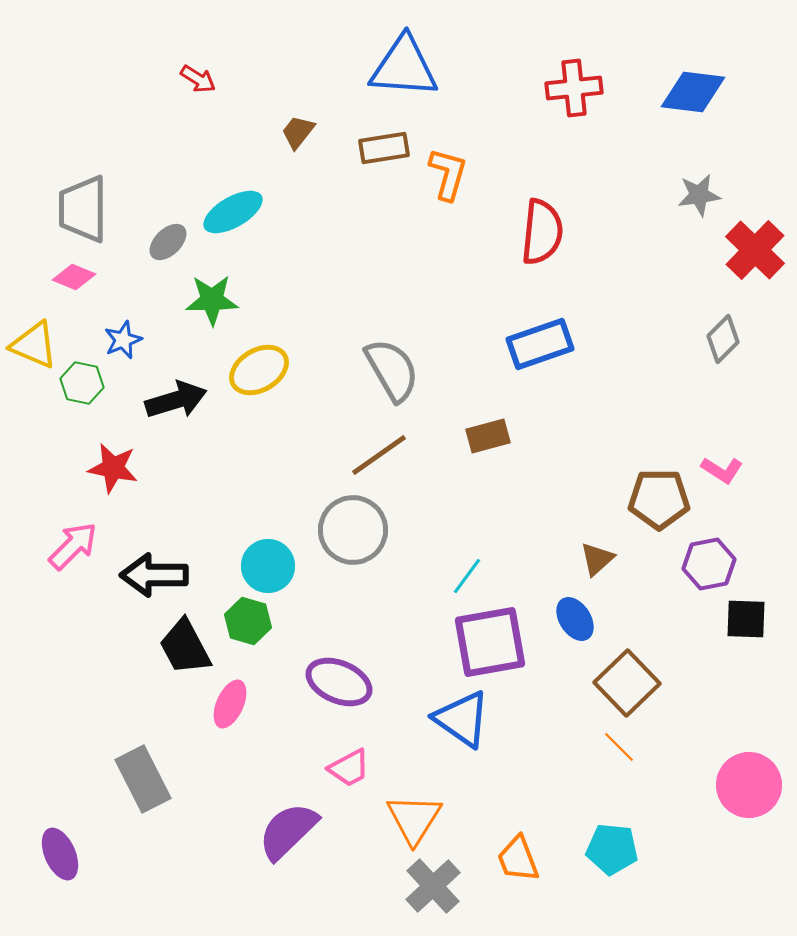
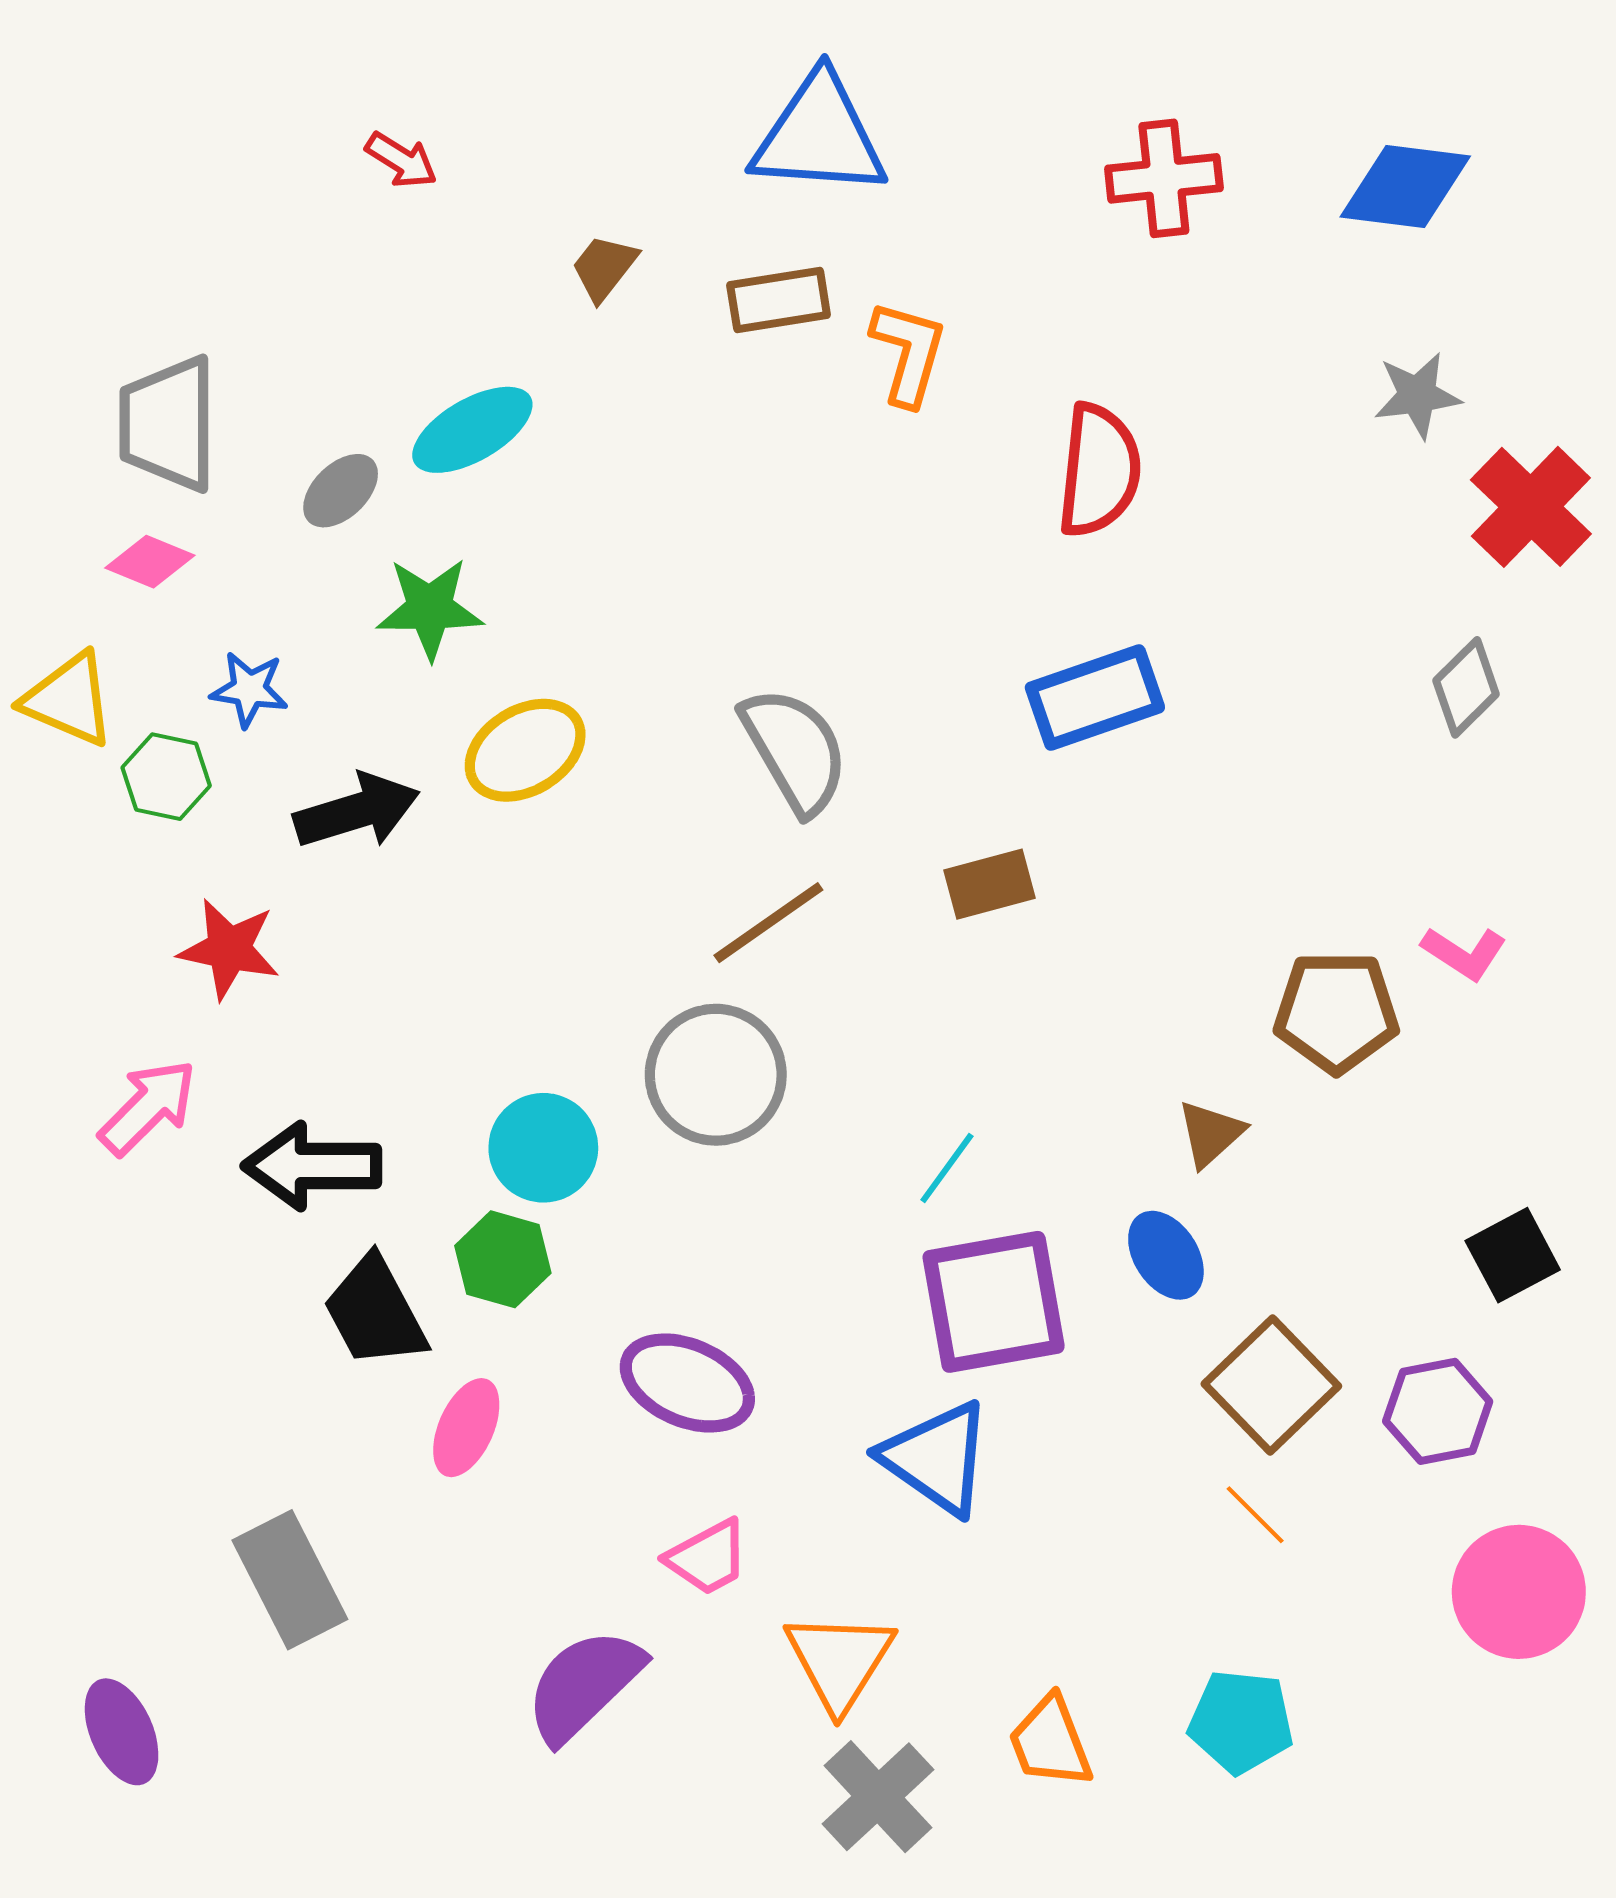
blue star: (123, 340) -> (249, 689), turned 30
purple hexagon: (709, 564) -> (1438, 1411), moved
black square: (746, 619) -> (1513, 1255), turned -30

